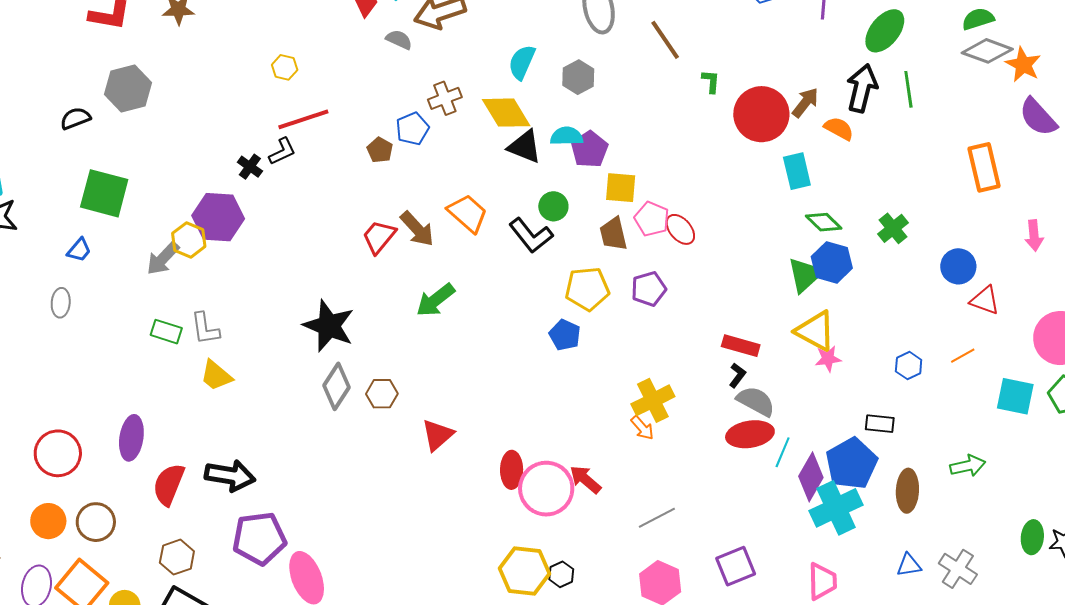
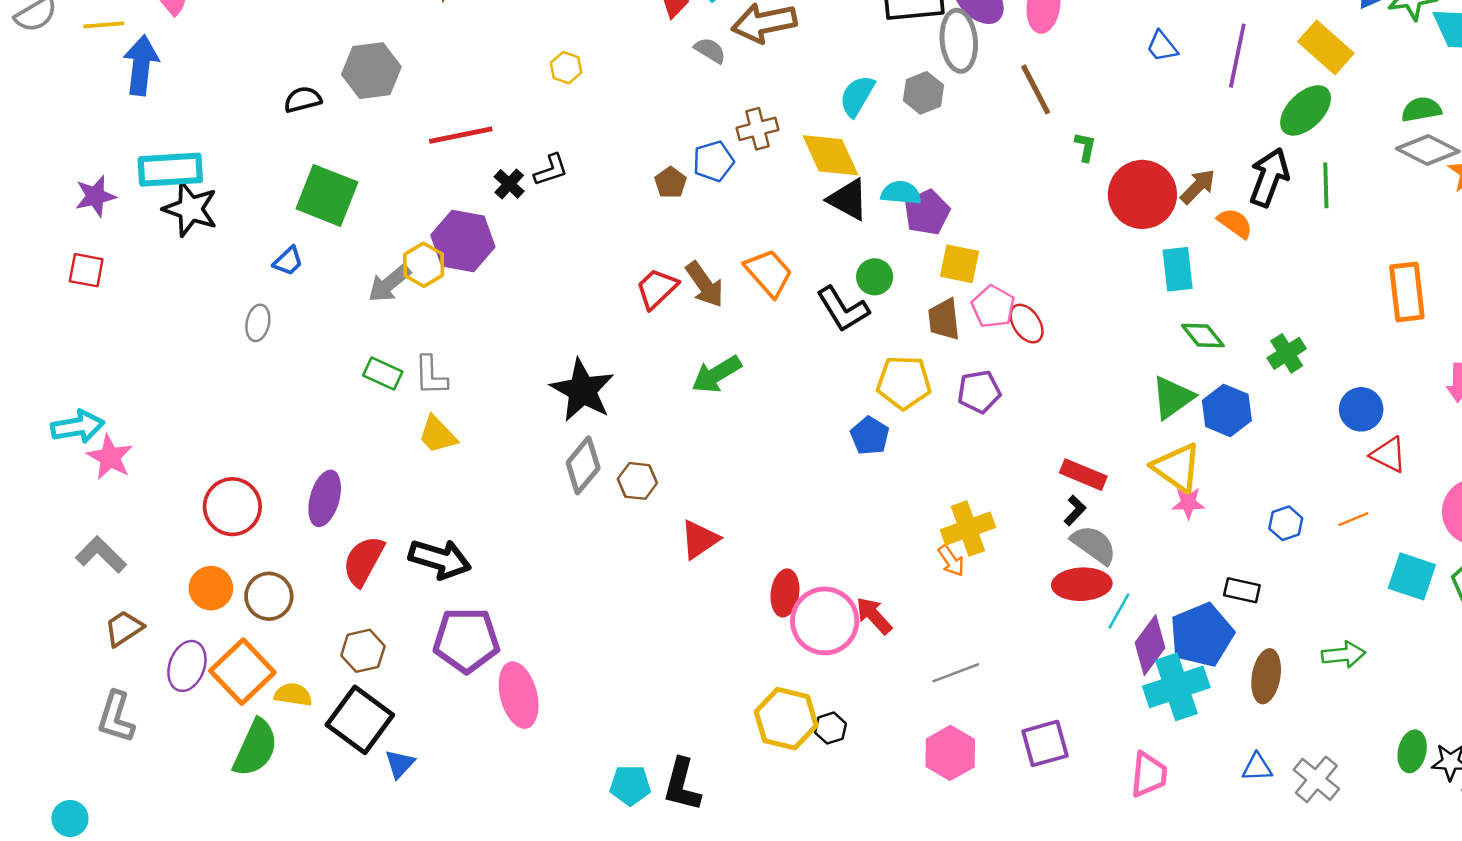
gray hexagon: (578, 77) -> (924, 93), moved
red line: (303, 119) -> (461, 135), moved
blue hexagon: (832, 262) -> (1227, 410), moved

